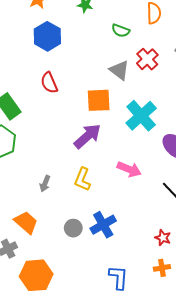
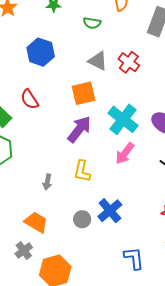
blue hexagon: (47, 36) -> (41, 52), moved
red cross: (147, 59) -> (129, 62), moved
red semicircle: (49, 83) -> (30, 99), moved
cyan cross: (141, 116) -> (123, 119), moved
pink arrow: (129, 169) -> (125, 153), turned 115

